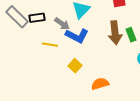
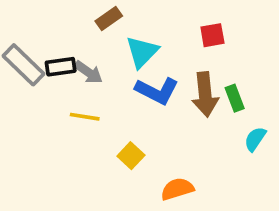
gray arrow: (62, 24) -> (88, 72), moved
blue L-shape: (77, 36) -> (157, 91), moved

